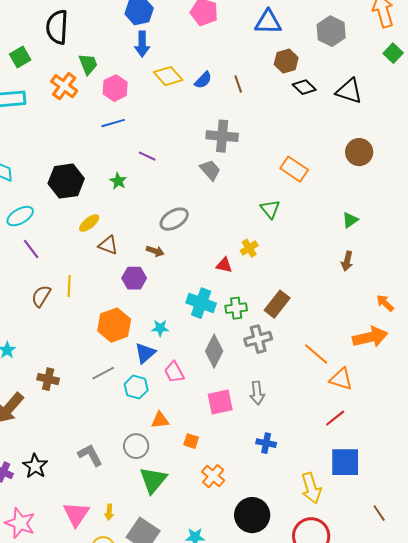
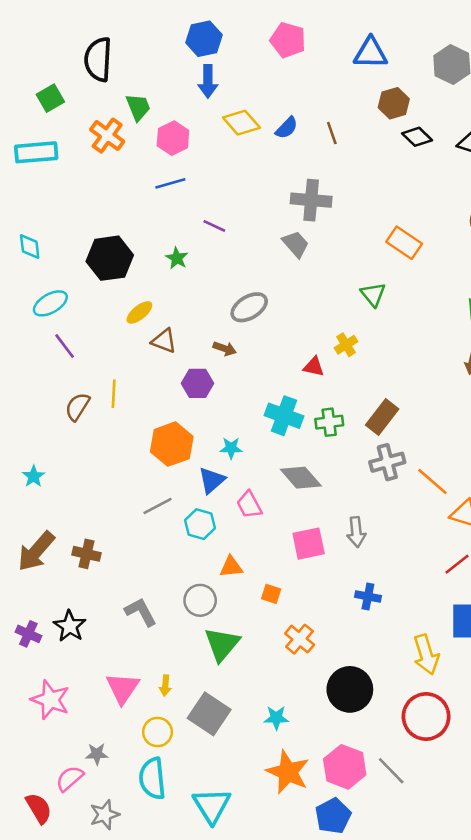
gray cross: (258, 339) -> (387, 462), moved
gray diamond: (214, 351) -> (301, 478), turned -68
brown cross: (48, 379) -> (86, 554), moved

